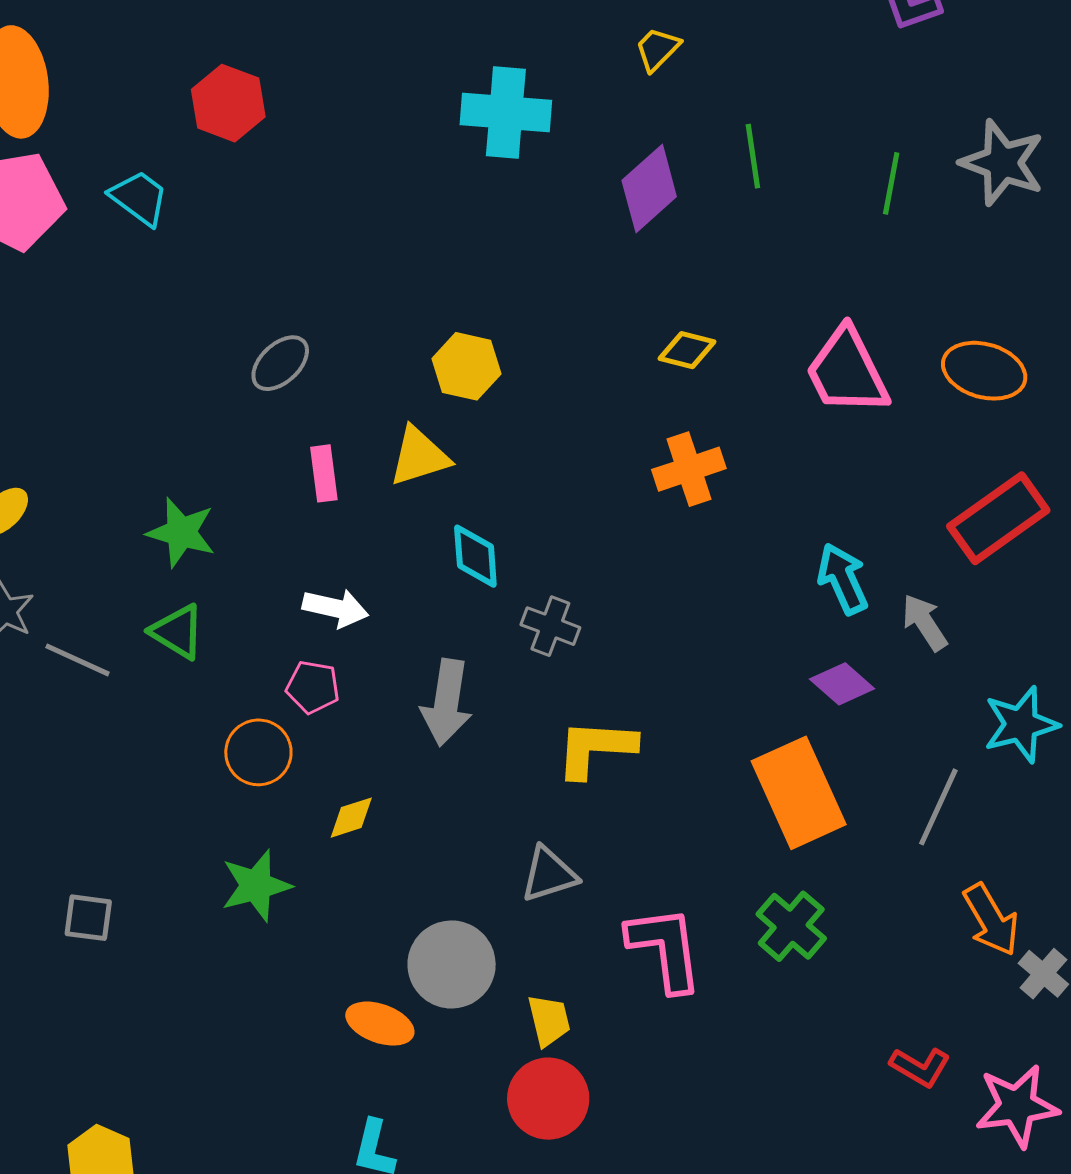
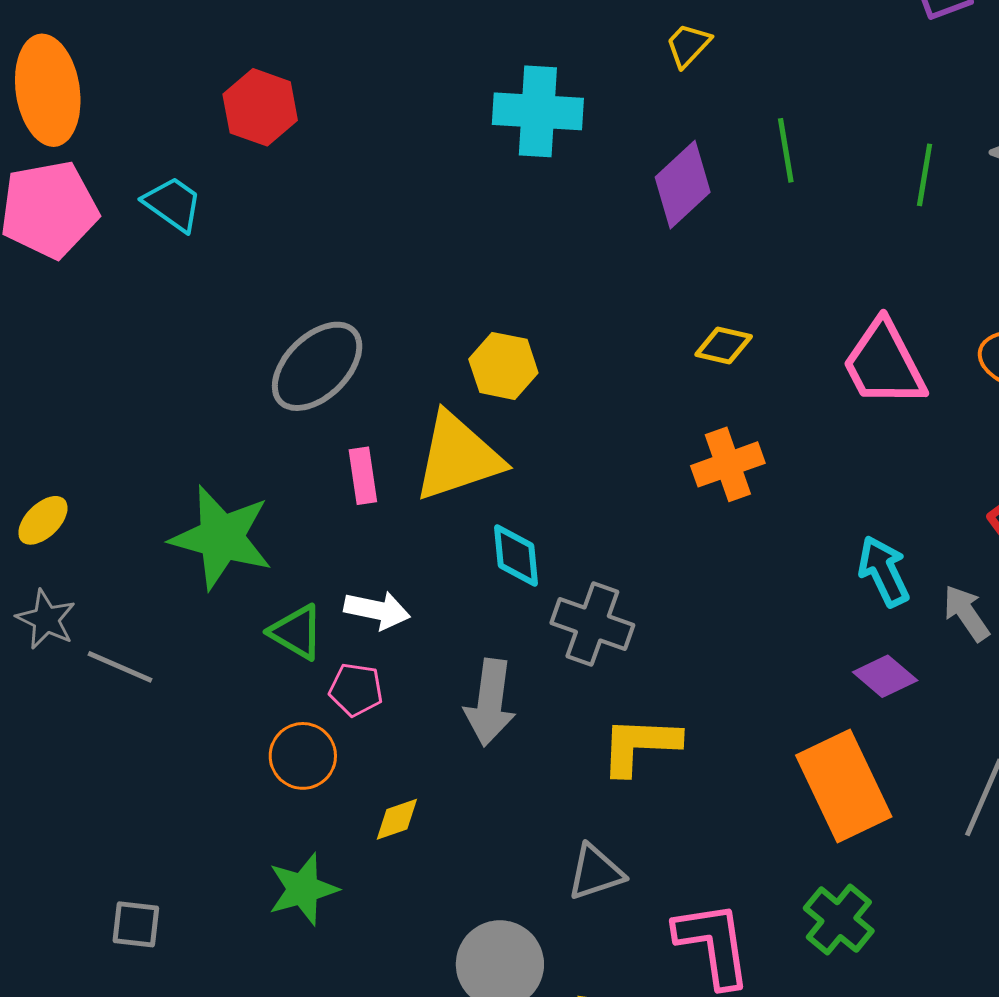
gray ellipse: (280, 363) -> (317, 366), size x1.6
yellow triangle: (419, 456) -> (458, 457), size x1.5
green star: (181, 532) -> (221, 537), size x1.5
gray cross: (550, 626) -> (592, 624), size x1.4
green triangle: (177, 632) -> (296, 632), moved

